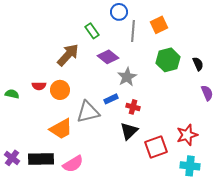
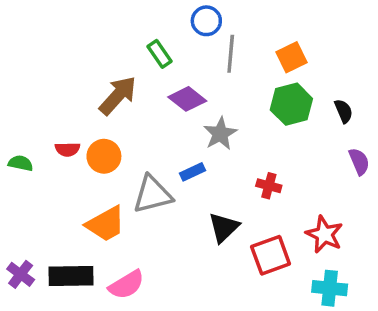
orange square: (159, 25) -> (291, 57), moved
red cross: (133, 107) -> (269, 186), moved
red star: (187, 135) -> (324, 234), turned -30

